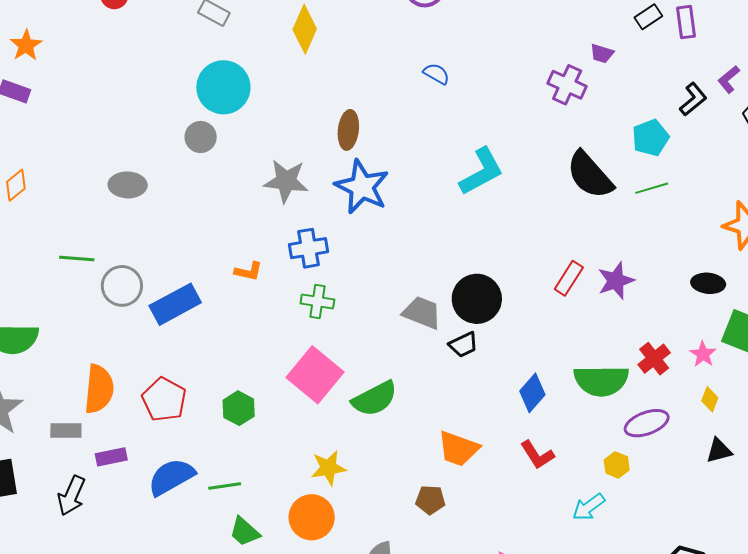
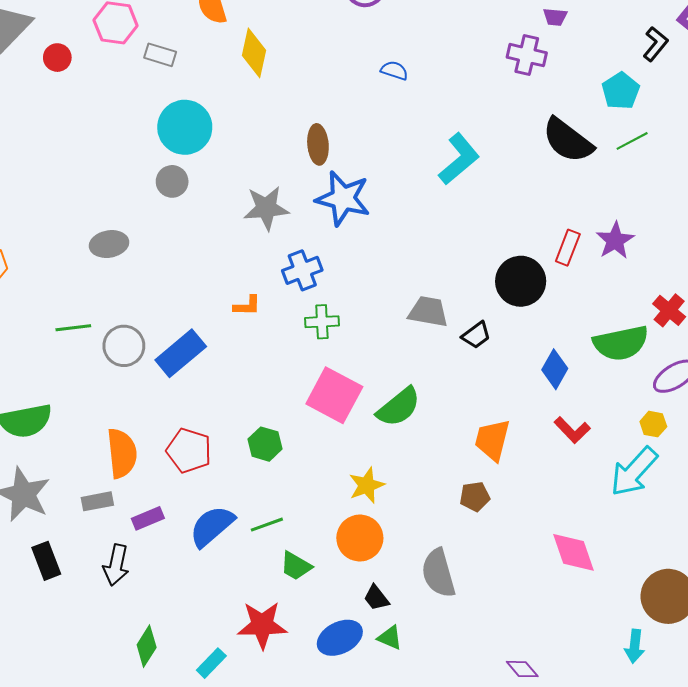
black circle: (477, 299) -> (521, 281), moved
orange trapezoid: (458, 449) -> (492, 440), turned 96
cyan arrow: (589, 507) -> (634, 472), size x1.6

